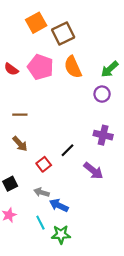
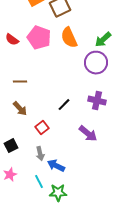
purple circle: (102, 94) -> (96, 63), size x1.5
black line: (67, 150) -> (64, 105), moved
gray arrow: (42, 192) -> (40, 154), turned -120

